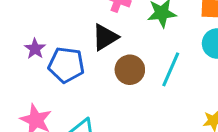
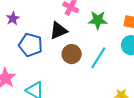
purple star: (35, 49) -> (13, 18), moved

